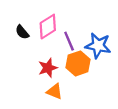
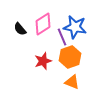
blue star: (98, 46) -> (75, 27), moved
orange triangle: (55, 91) -> (72, 82), moved

